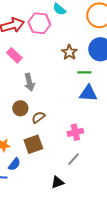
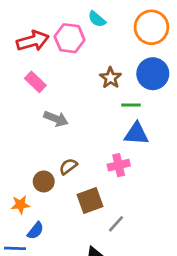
gray arrow: (29, 82) -> (56, 119), turned -54
brown circle: (20, 108) -> (44, 181), moved
pink cross: (75, 132) -> (119, 165), moved
brown square: (33, 144) -> (90, 201), moved

